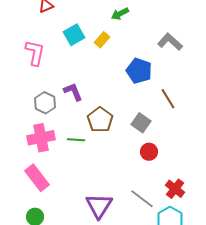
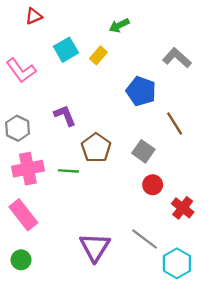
pink L-shape: (35, 53) -> (21, 70), turned 132
gray hexagon: (45, 103) -> (18, 128), moved
red cross: (175, 189) -> (183, 208), moved

